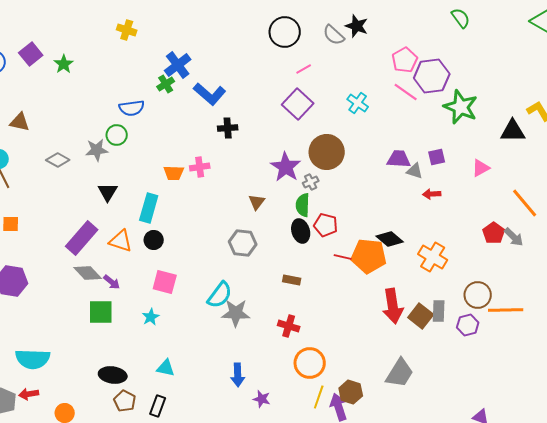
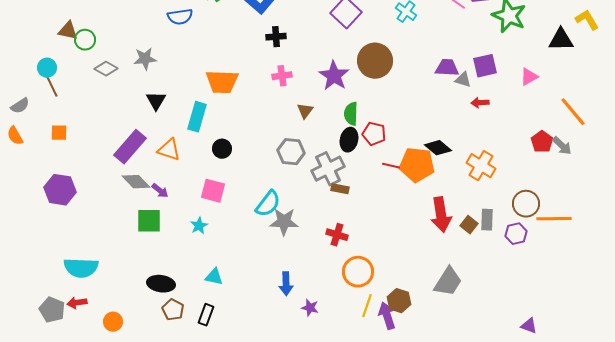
green circle: (117, 135) -> (85, 40), moved
purple square: (437, 157) -> (485, 66), size x1.4
pink cross: (200, 167) -> (282, 76), moved
orange trapezoid: (174, 173) -> (222, 82), size x1.6
gray cross: (311, 182) -> (328, 169), moved, size x2.0
black ellipse: (301, 231) -> (349, 140), turned 30
black circle: (154, 240) -> (222, 149), moved
brown square: (421, 316) -> (469, 225), size x0.7

